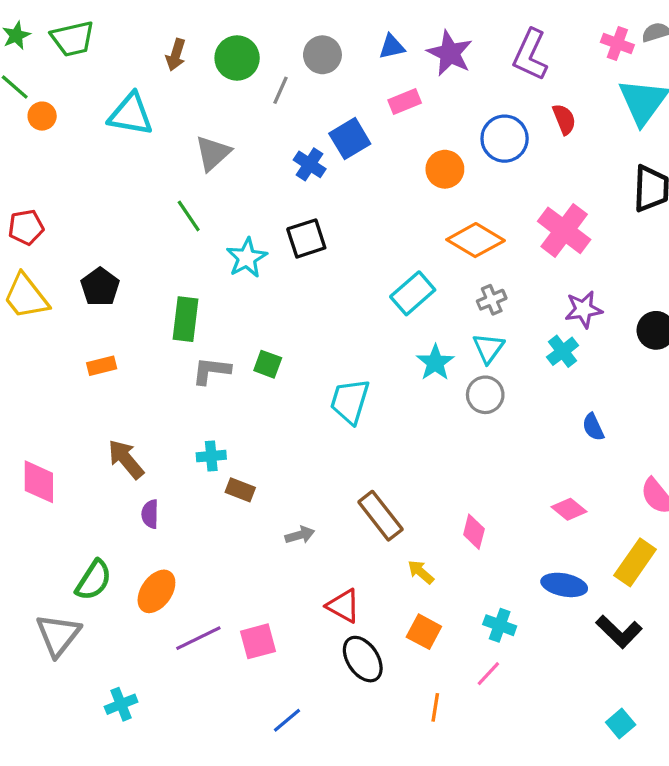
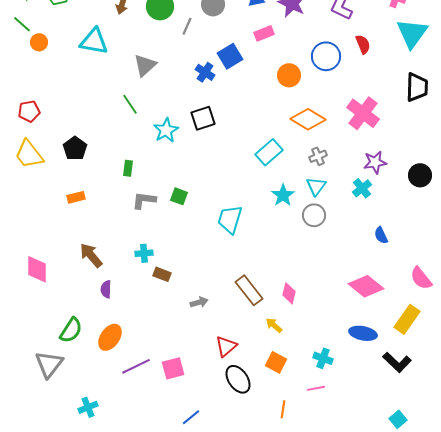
green rectangle: (185, 319) -> (128, 168), size x0.6
pink diamond: (569, 509) -> (366, 286), size x1.6
pink diamond: (474, 532) -> (289, 293), moved
red triangle: (343, 606) -> (226, 346), turned 50
pink line: (488, 674) -> (316, 388), turned 36

